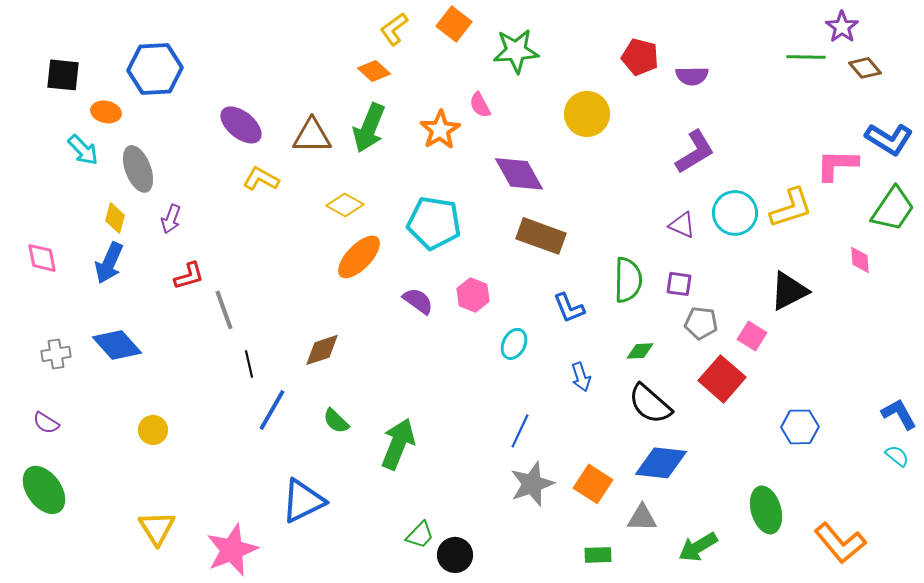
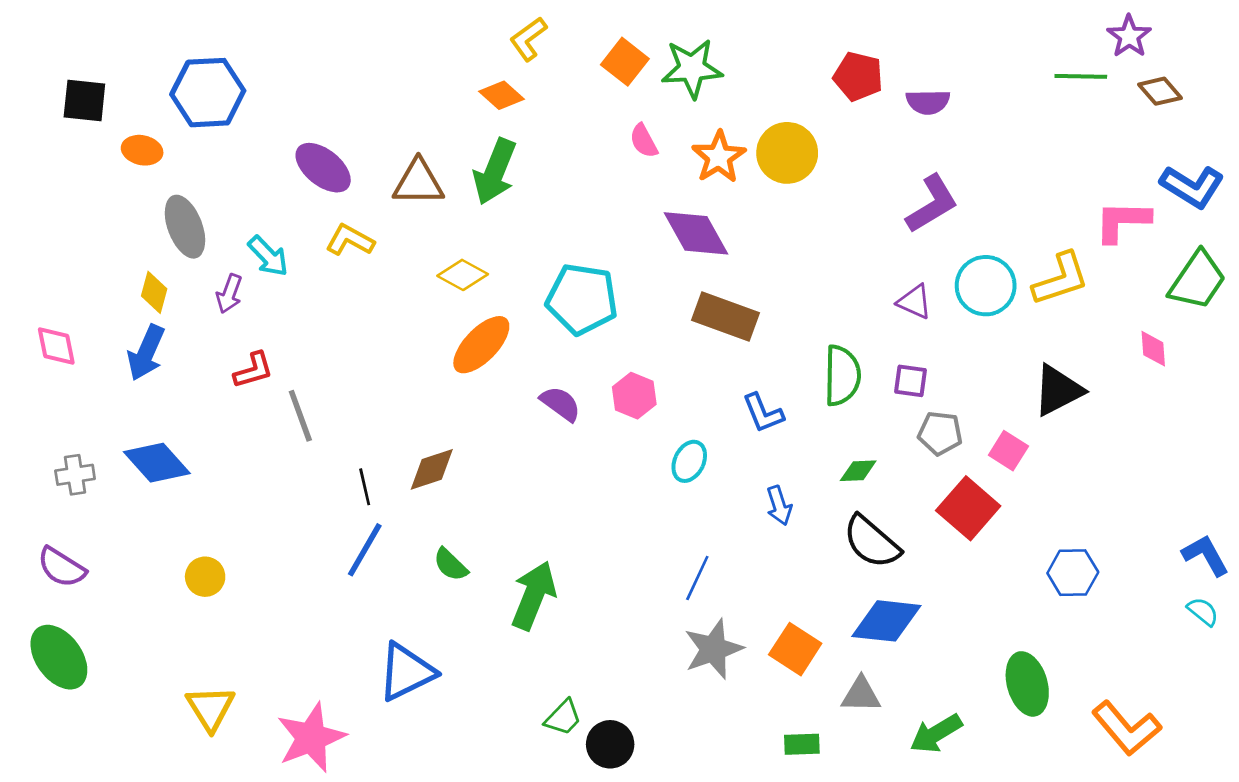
orange square: (454, 24) -> (625, 62), moved
orange star: (440, 130) -> (719, 157), moved
cyan arrow: (83, 150) -> (268, 256), moved
black line: (249, 364) -> (365, 487), moved
purple semicircle: (46, 423) -> (62, 567), size x1.4

